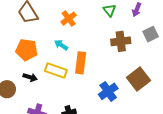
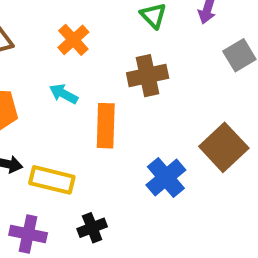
brown cross: (121, 41) -> (148, 76), moved
yellow rectangle: (56, 71) -> (52, 180), moved

